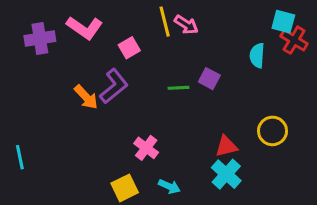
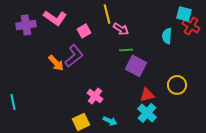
pink arrow: (186, 25) -> (121, 29), moved
purple square: (209, 79) -> (136, 66), moved, size x1.5
green line: (179, 88) -> (126, 50), moved

